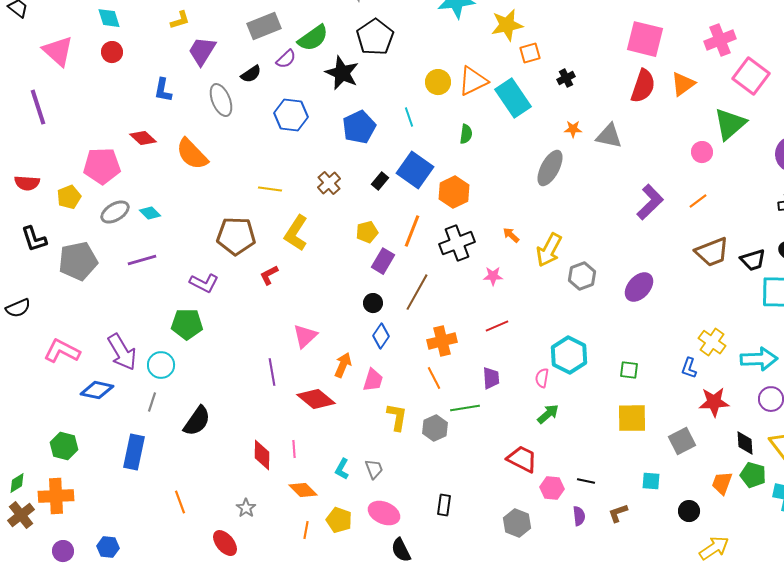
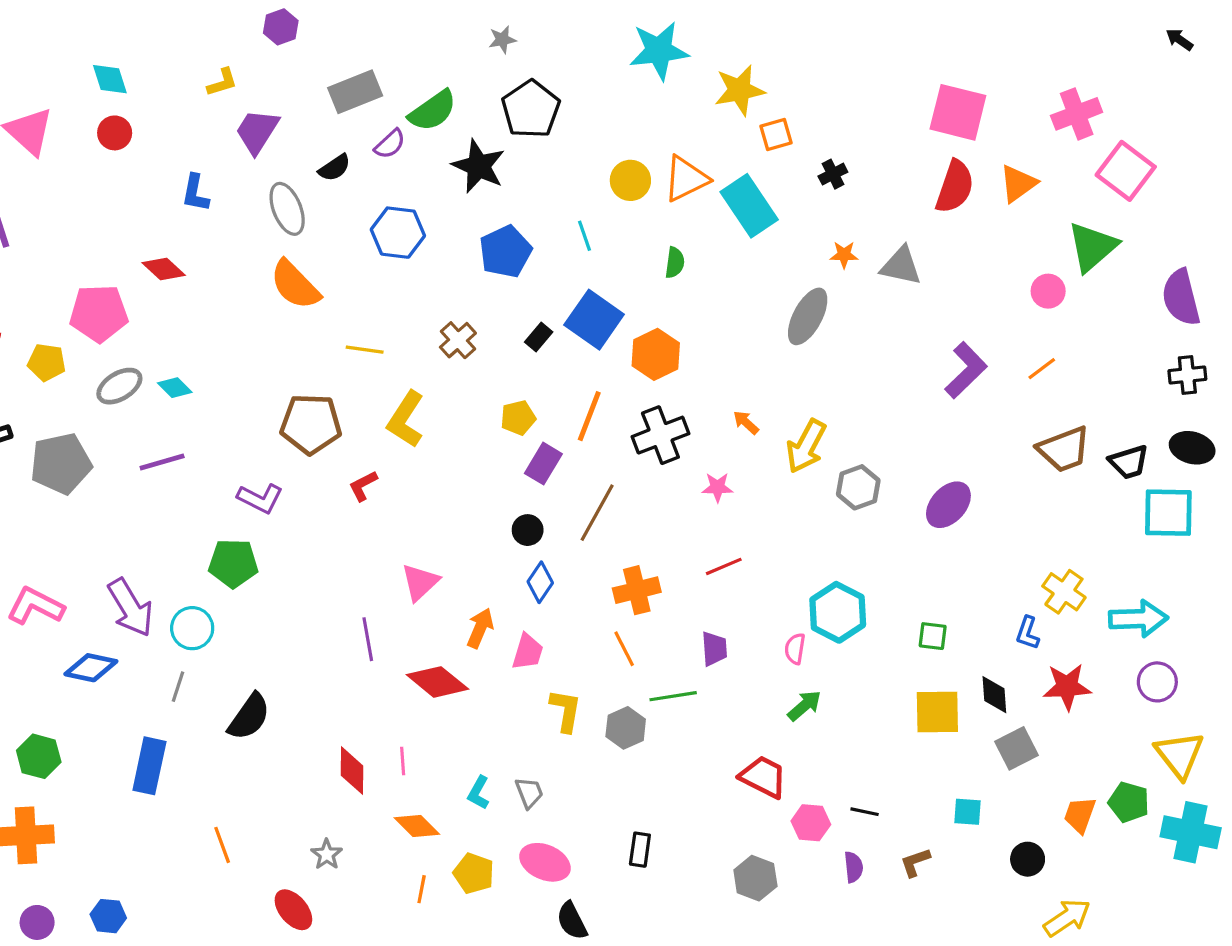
orange semicircle: (192, 154) -> (295, 285), moved
yellow pentagon: (69, 197) -> (47, 362), turned 30
black diamond: (745, 443) -> (994, 695), moved

